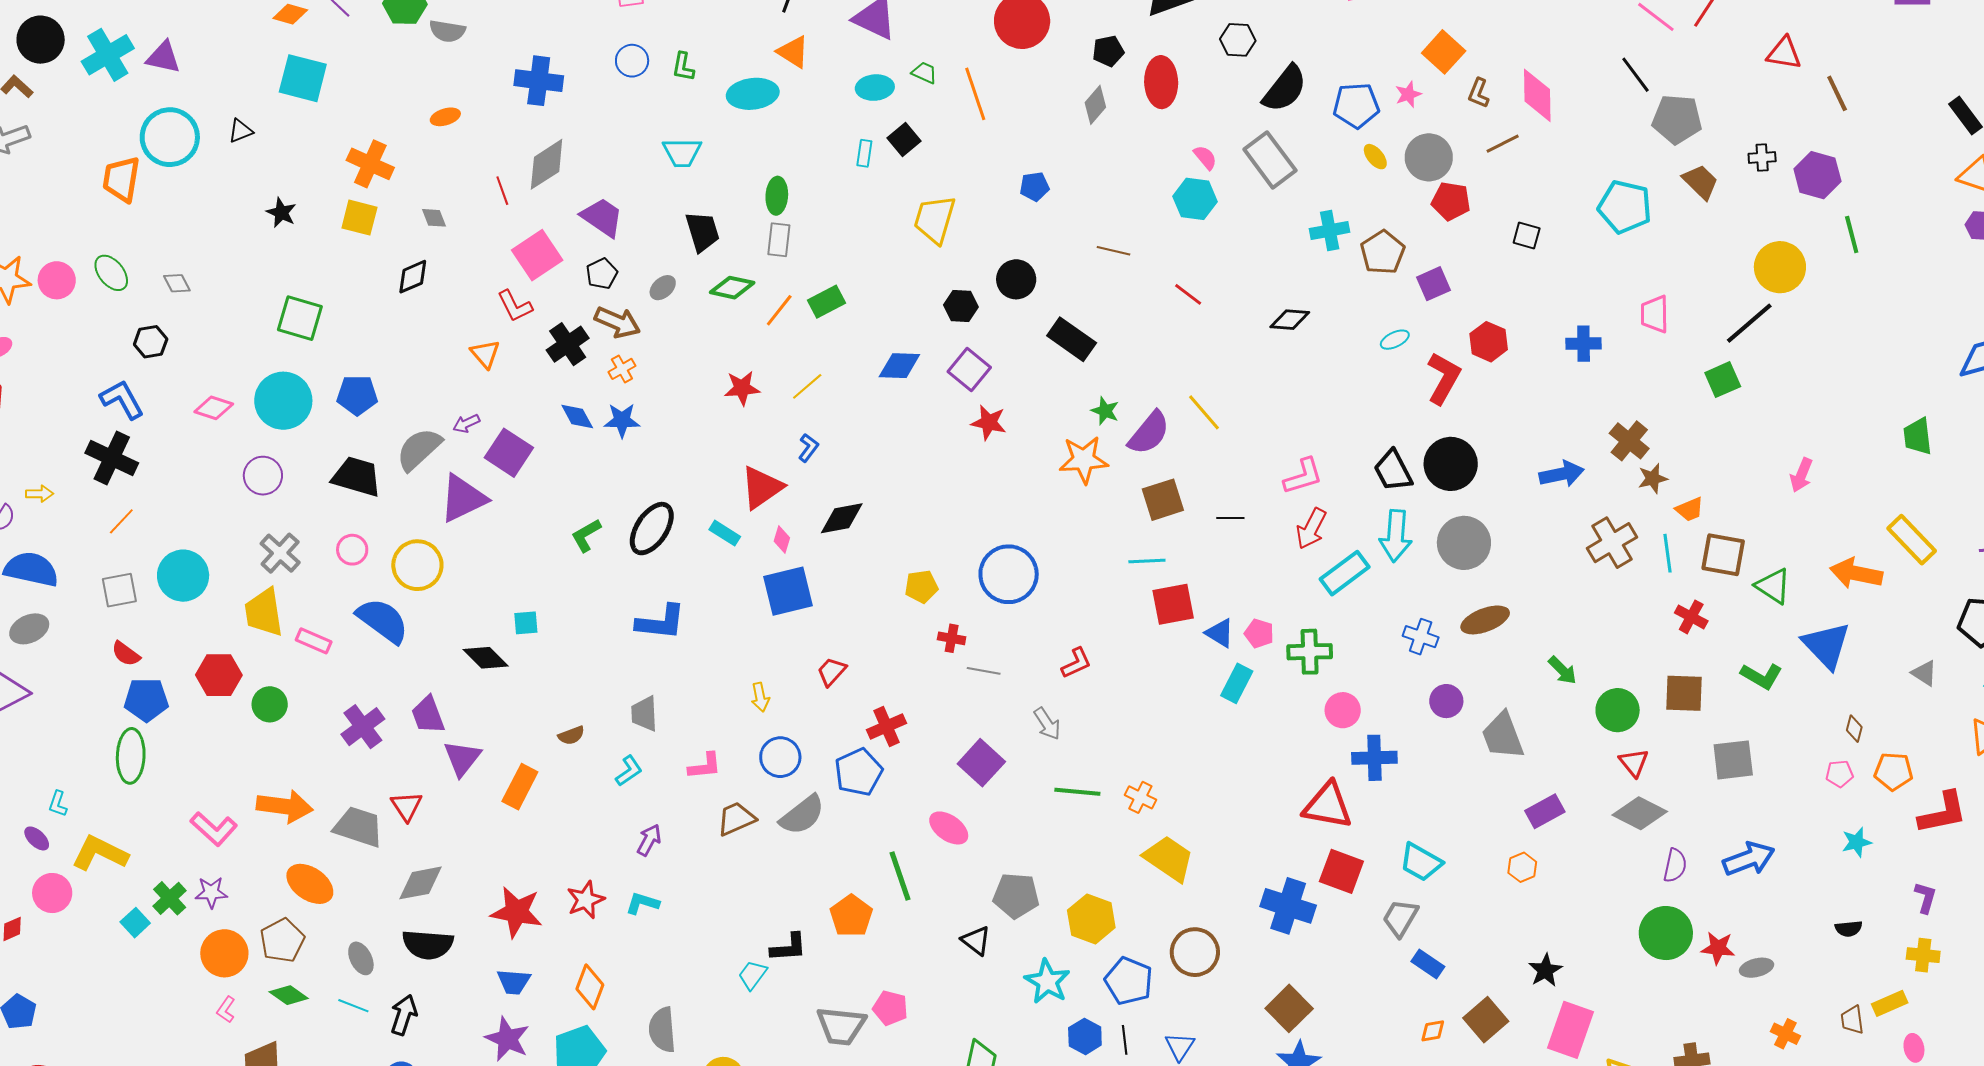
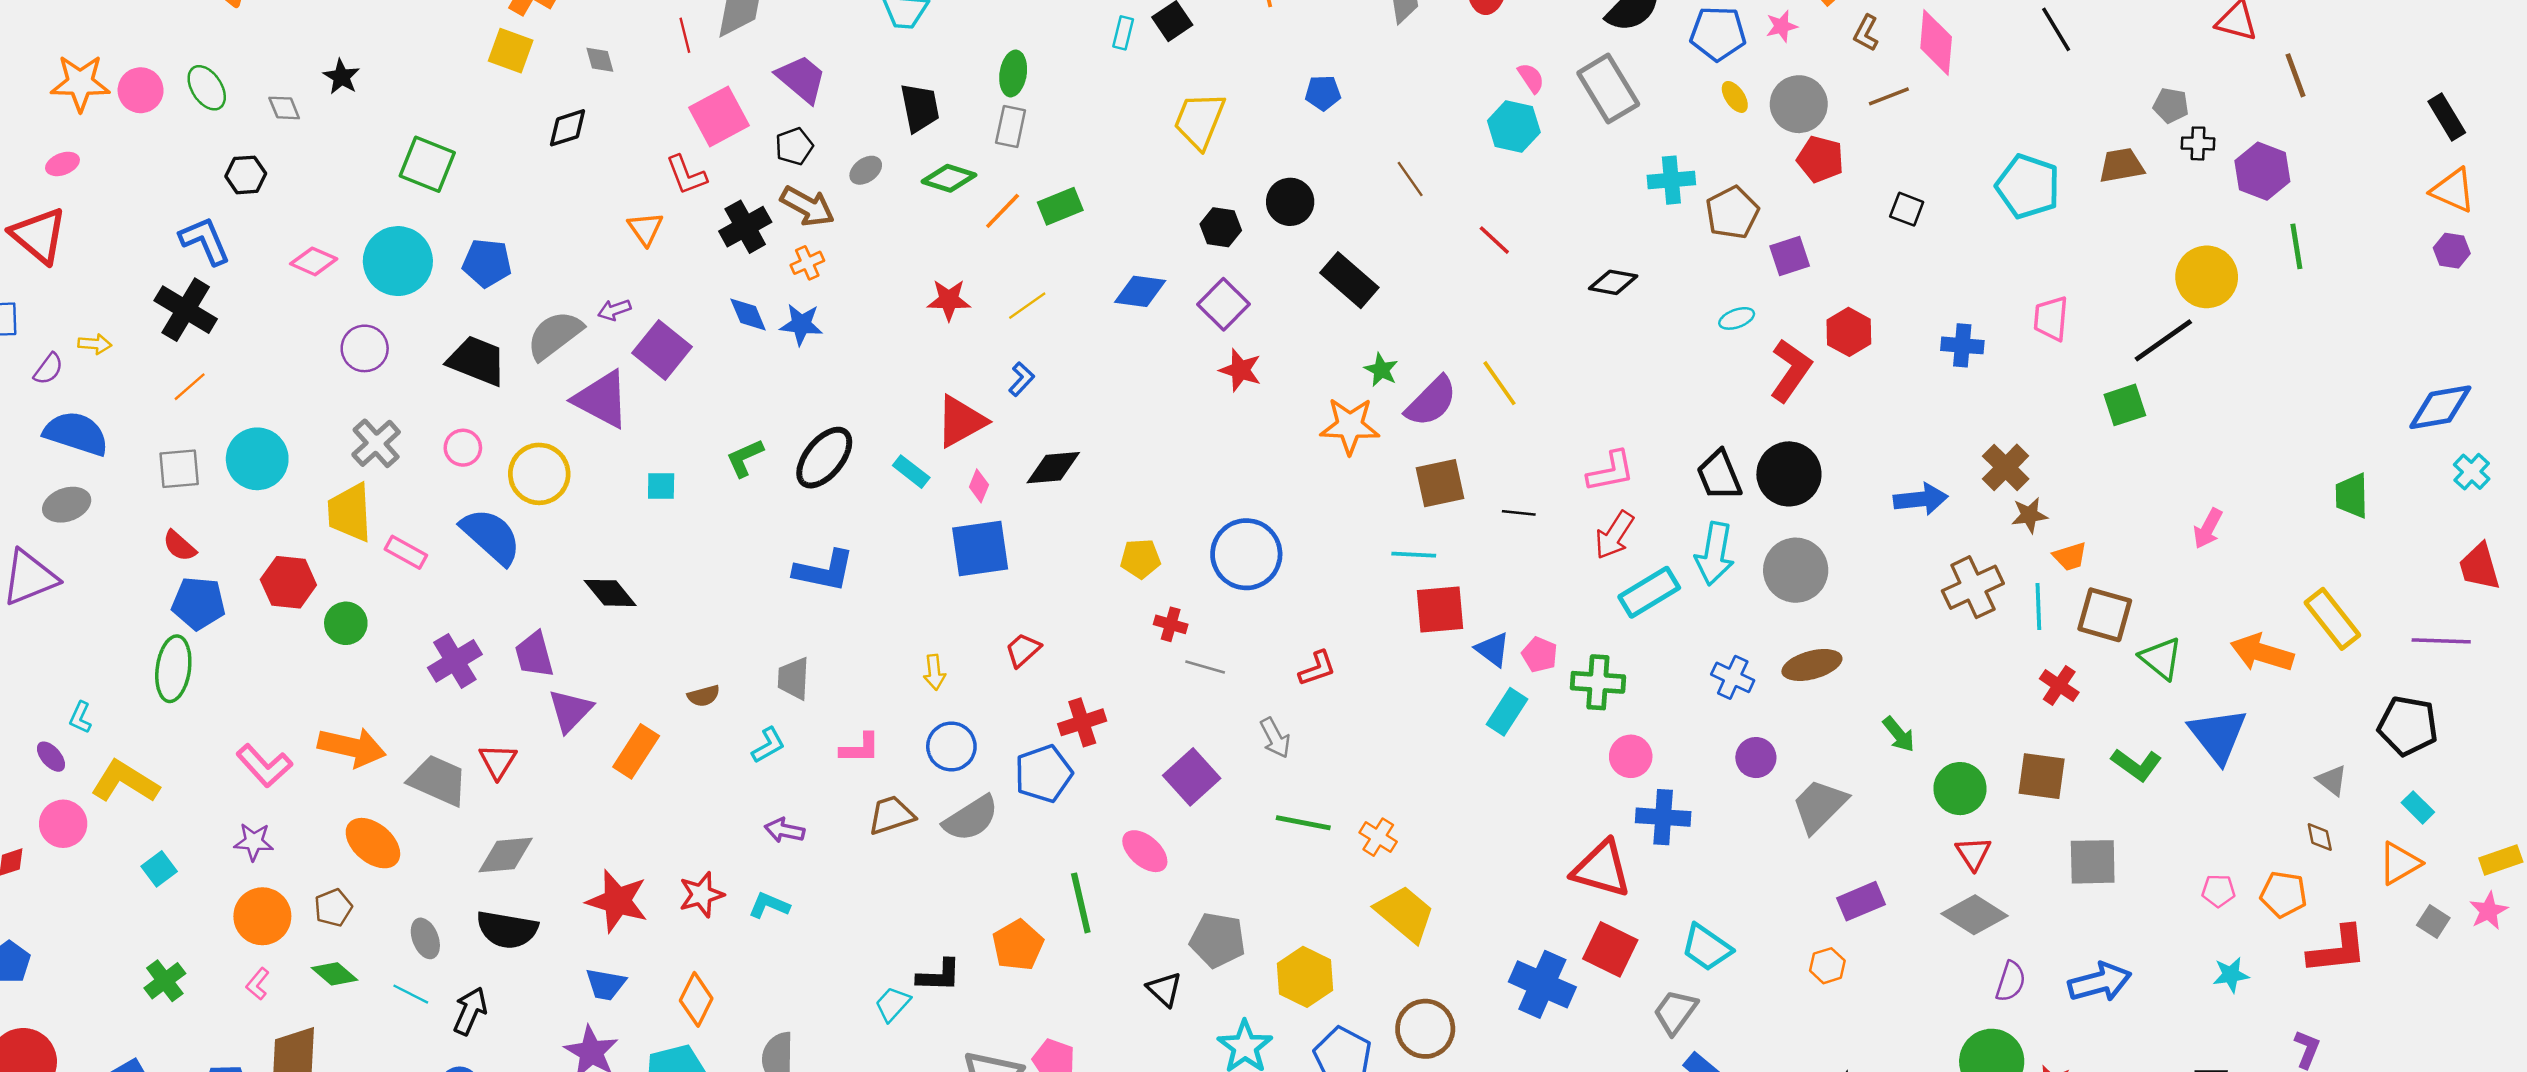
gray pentagon: (1677, 119) -> (2171, 105), moved, size x0.6
brown trapezoid: (1700, 182) -> (2121, 165), turned -60
black star: (281, 213) -> (341, 77), moved
brown line: (1113, 251) -> (1410, 179), turned 36
purple triangle: (463, 498) -> (602, 399), turned 48
cyan square: (526, 623) -> (661, 486), moved
brown diamond: (1854, 729) -> (2320, 837), moved, turned -32
gray trapezoid: (1503, 736) -> (1819, 806), turned 60
purple arrow: (649, 840) -> (784, 830), turned -112
green cross: (170, 898) -> (165, 981), moved
brown pentagon: (282, 940) -> (333, 908), size x0.7

